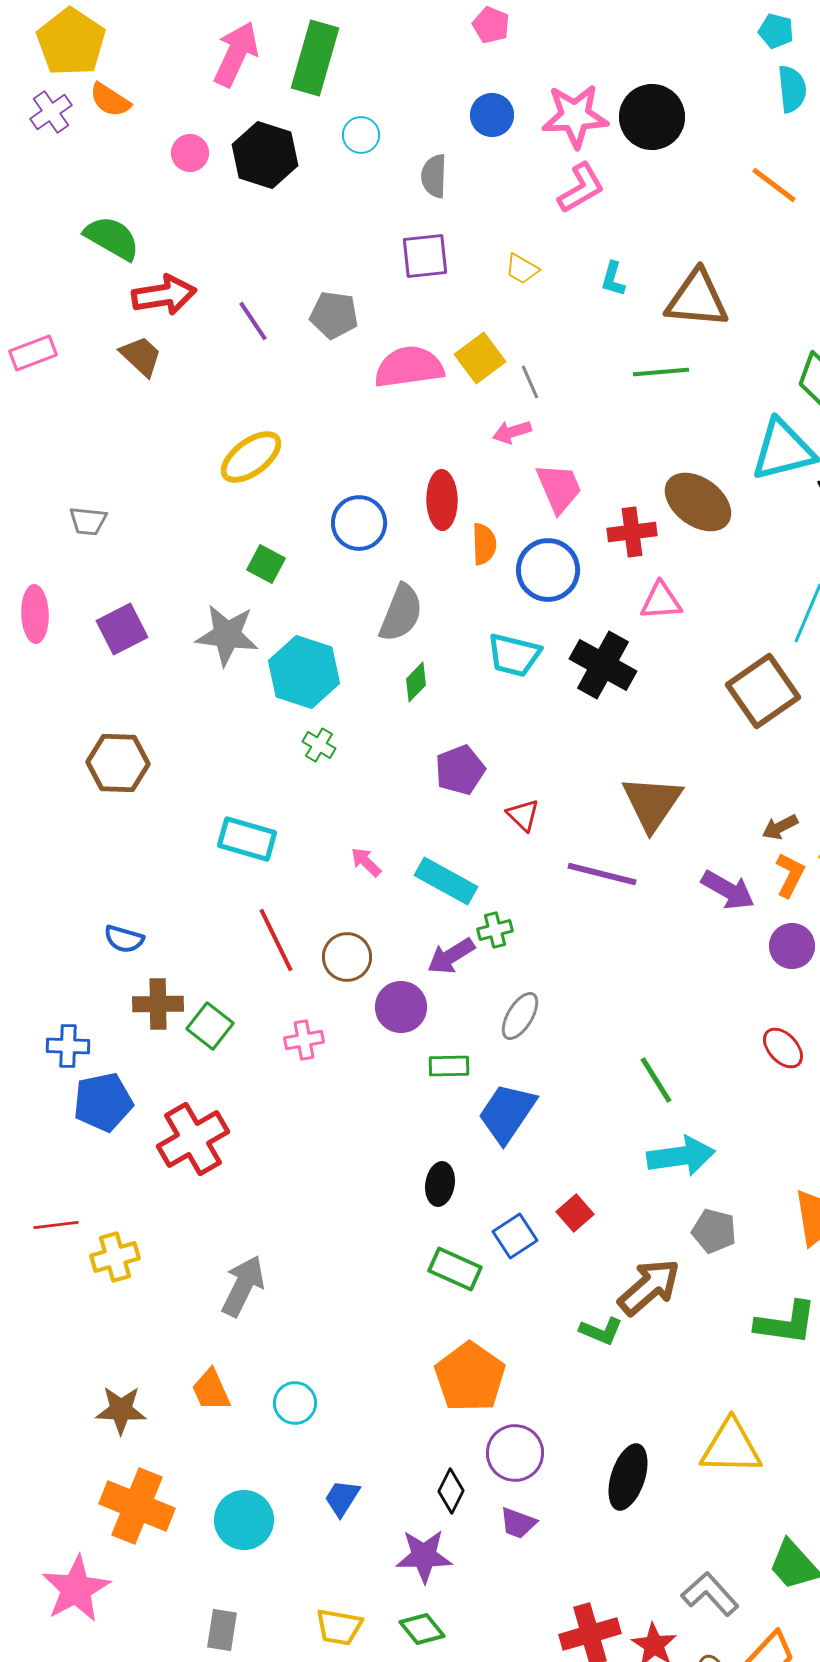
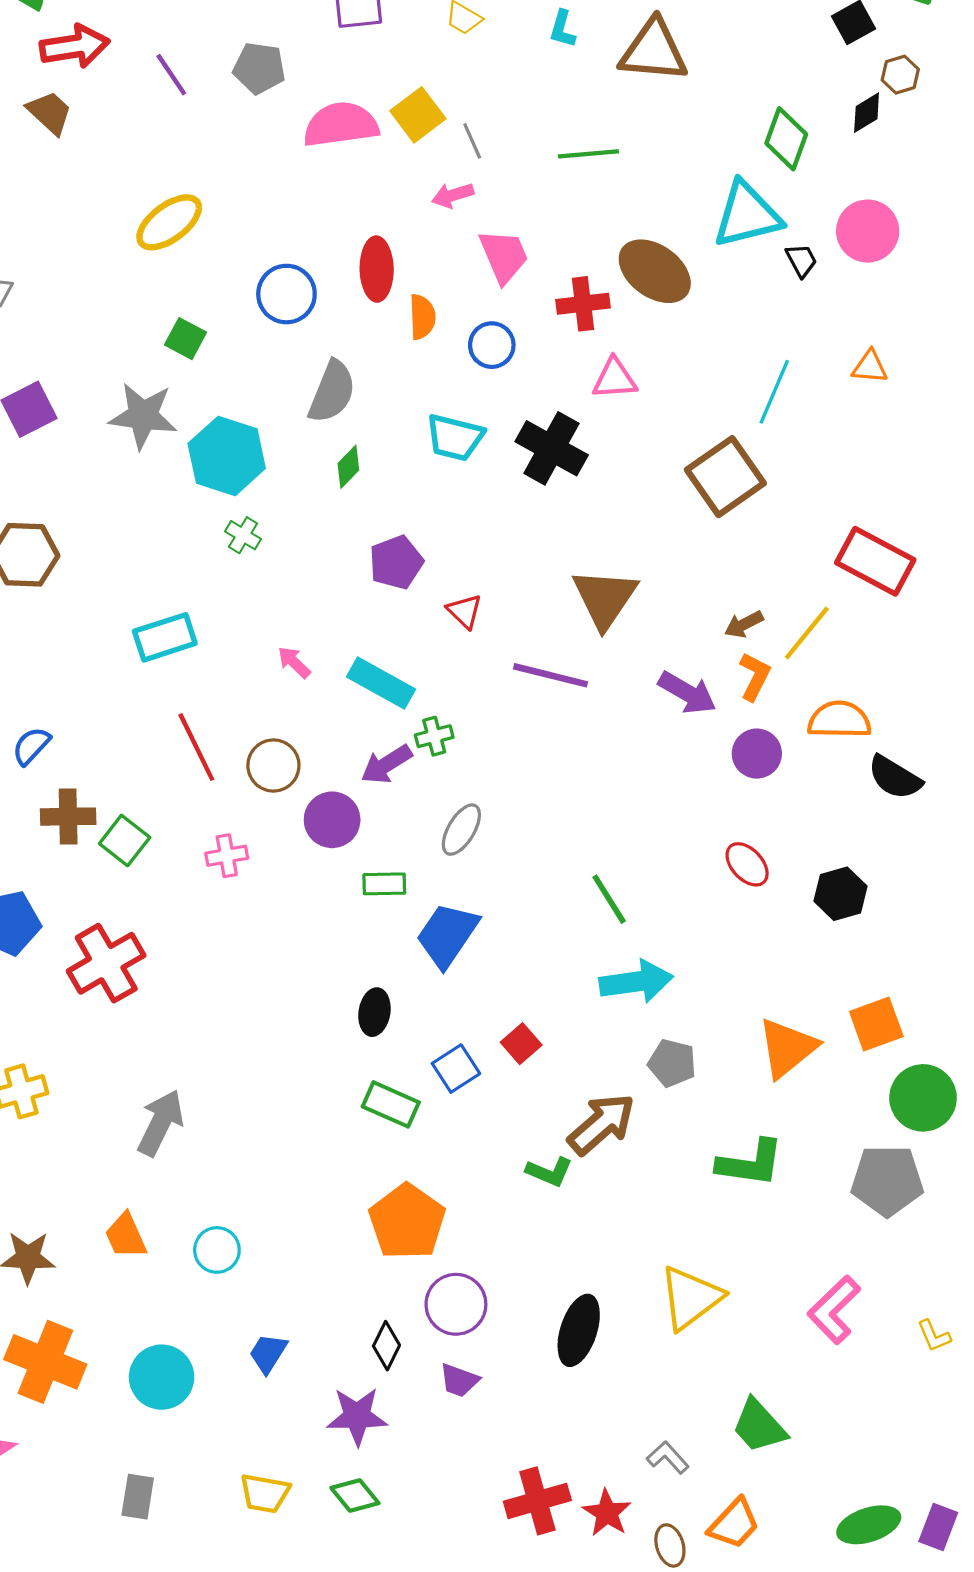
green line: (661, 372) -> (588, 154), moved
blue circle: (548, 570) -> (492, 345), size x0.7
cyan rectangle: (247, 839) -> (165, 637), turned -34
blue semicircle: (124, 939) -> (31, 746), turned 117
yellow triangle: (731, 1447) -> (691, 1298), turned -38
gray L-shape: (710, 1594) -> (668, 1457), size x0.7

